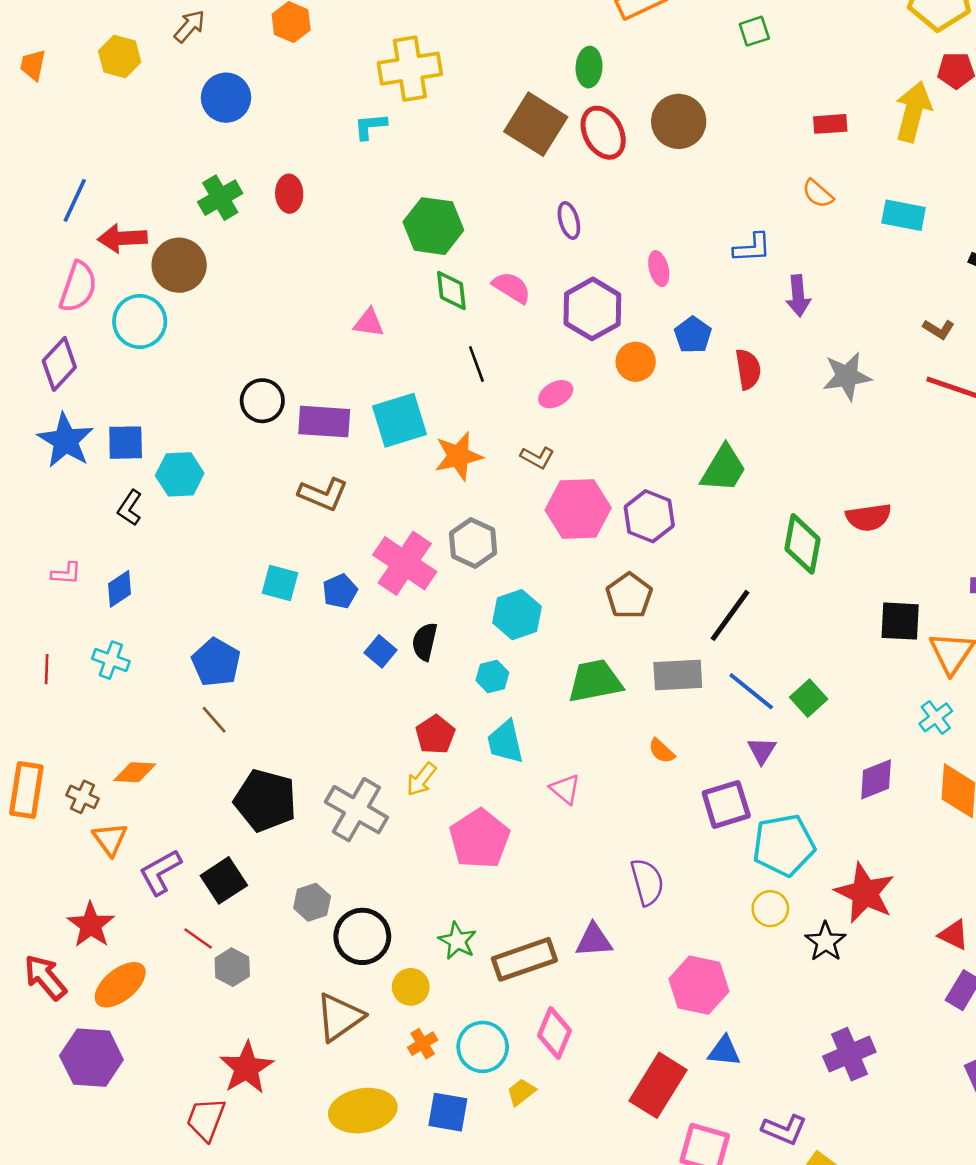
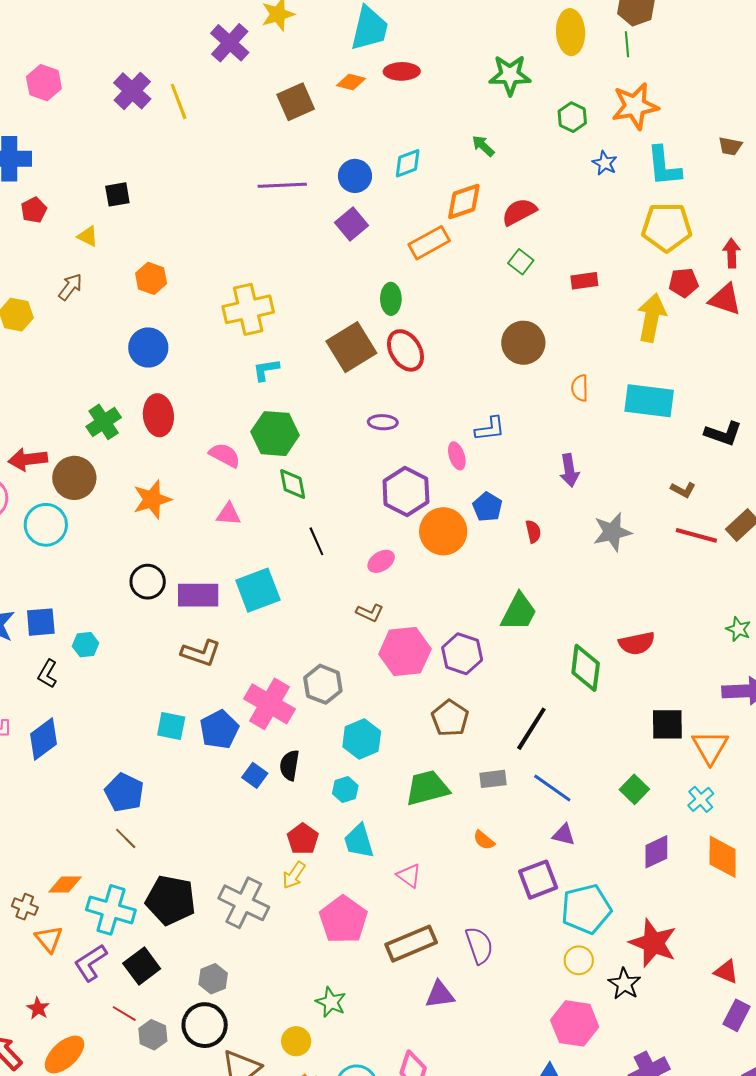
green square: (754, 31) -> (521, 262), turned -30
blue circle: (226, 98) -> (148, 348), moved
brown circle: (679, 121) -> (523, 343), moved
brown square: (536, 124) -> (351, 347), turned 30
red rectangle: (830, 124) -> (584, 281), moved
cyan L-shape: (370, 126) -> (266, 370), moved
red ellipse: (289, 194) -> (158, 415), size x1.4
orange semicircle: (818, 194) -> (580, 388), turned 52
cyan rectangle: (904, 215) -> (649, 401), size x1.4
purple ellipse: (569, 220) -> (383, 422), turned -68
blue L-shape: (752, 248) -> (490, 429), moved
pink semicircle: (512, 287) -> (225, 455), moved
orange circle: (636, 362) -> (443, 531), size x1.5
red semicircle: (748, 369) -> (533, 532), size x0.7
orange star: (458, 456) -> (152, 499), moved
cyan hexagon: (180, 474) -> (86, 645), size x0.7
blue diamond: (120, 589) -> (44, 739), size x1.4
blue pentagon: (340, 591) -> (219, 729), size x1.4
cyan cross: (111, 660) -> (111, 910), moved, size x1.6
gray rectangle: (678, 675) -> (493, 779), size x0.7
green square: (809, 698) -> (634, 789), moved
purple triangle: (762, 750) -> (564, 835), turned -45
red star: (91, 925) -> (38, 1008), size x0.6
black circle: (362, 936) -> (205, 1025), moved
brown rectangle: (524, 959) -> (411, 944), moved
pink hexagon: (699, 985) -> (575, 1023), moved

